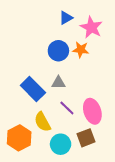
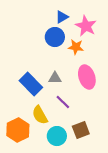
blue circle: (58, 51) -> (55, 37), moved
pink ellipse: (92, 111) -> (87, 77), moved

